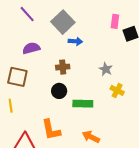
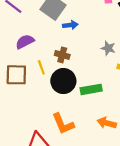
brown cross: (63, 67) -> (62, 55), turned 32
black circle: (59, 91) -> (63, 81), size x1.5
yellow line: (11, 106) -> (41, 67), moved

